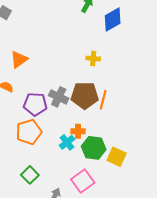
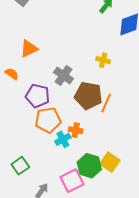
gray cross: (59, 97) -> (63, 76), moved
orange pentagon: (29, 132) -> (48, 120), moved
green hexagon: (94, 148) -> (89, 166), moved

